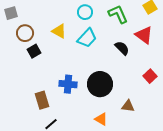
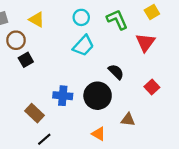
yellow triangle: (59, 31) -> (37, 20), moved
red triangle: (144, 35) -> (145, 42), turned 30
black semicircle: (122, 48) -> (116, 72), moved
brown rectangle: (42, 100) -> (34, 113), turned -30

